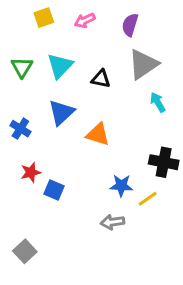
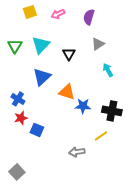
gray triangle: (143, 64) -> (98, 44), size x0.6
black triangle: (101, 79) -> (69, 54), turned 48
blue cross: (20, 129) -> (18, 99), moved
blue star: (121, 186) -> (83, 106), moved

